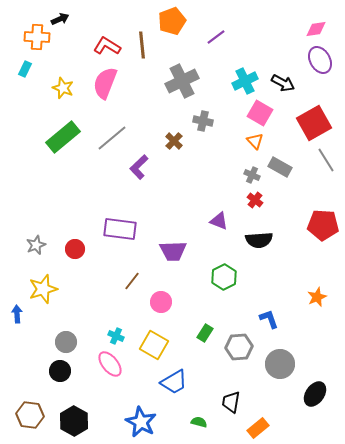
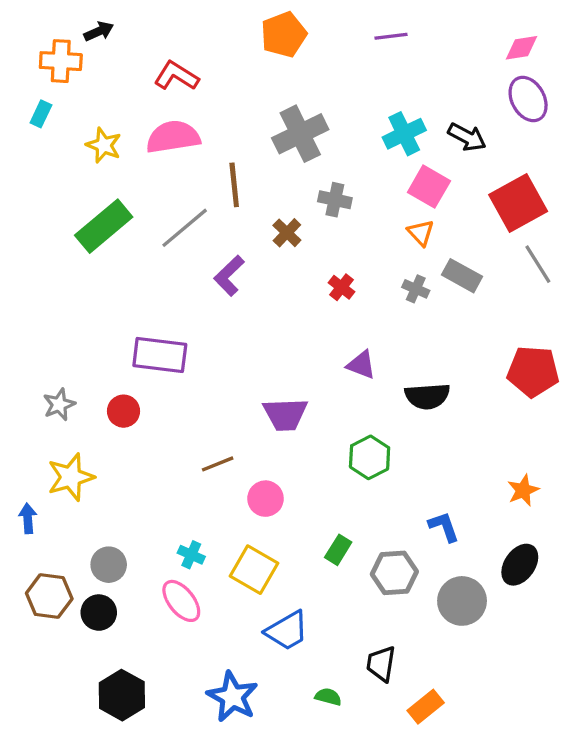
purple line: (216, 37) -> (391, 36), moved, turned 30
brown line: (142, 45) -> (234, 185), moved
pink semicircle: (105, 83) -> (173, 137), turned 60
red cross: (255, 200) -> (341, 287), moved
purple rectangle: (120, 229) -> (160, 355), moved
brown line: (132, 281) -> (218, 464), turned 30
black ellipse: (315, 394) -> (520, 565), moved
brown hexagon: (30, 415) -> (49, 596), moved

